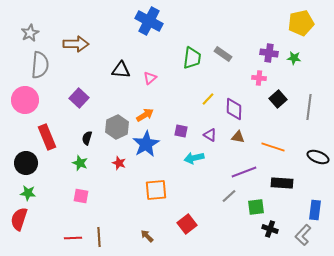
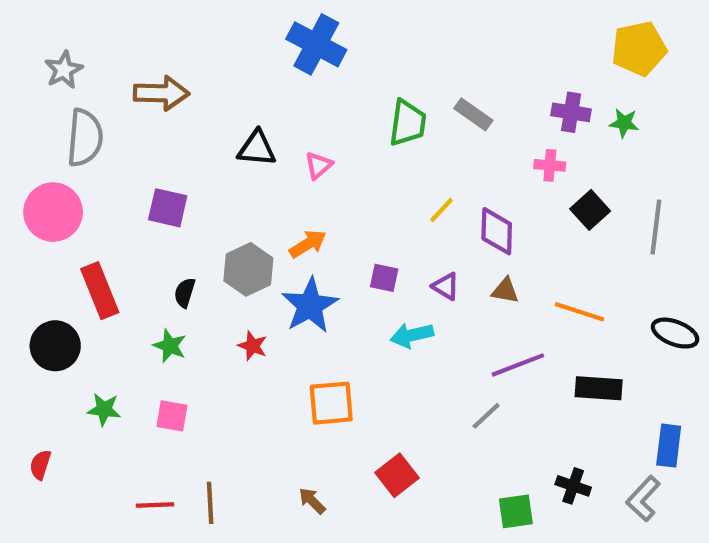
purple square: (79, 98) -> (168, 208), turned -30
green star: (28, 193) -> (104, 409), moved
green square: (256, 207) -> (516, 511), moved
red semicircle: (19, 219) -> (40, 465), size x0.6

